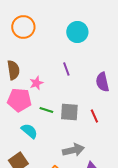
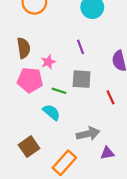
gray square: (69, 112) -> (82, 79), moved
cyan semicircle: (29, 131) -> (51, 112), moved

